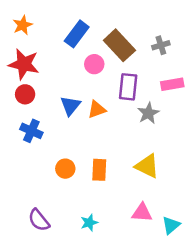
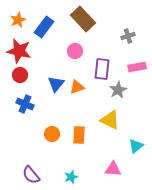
blue rectangle: (77, 34) -> (44, 27), moved
brown rectangle: (119, 45) -> (83, 19), moved
yellow triangle: (147, 166) -> (110, 120), moved
cyan triangle: (171, 225) -> (136, 146), moved

